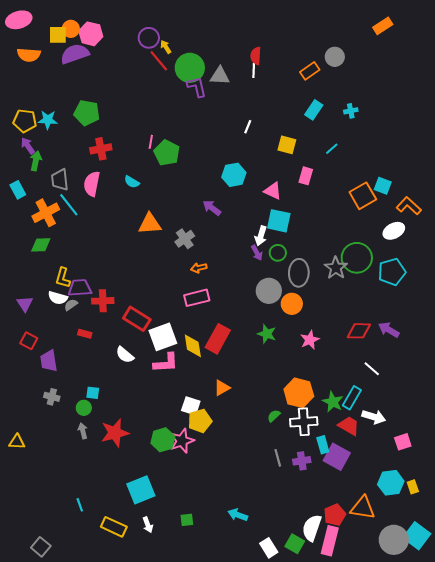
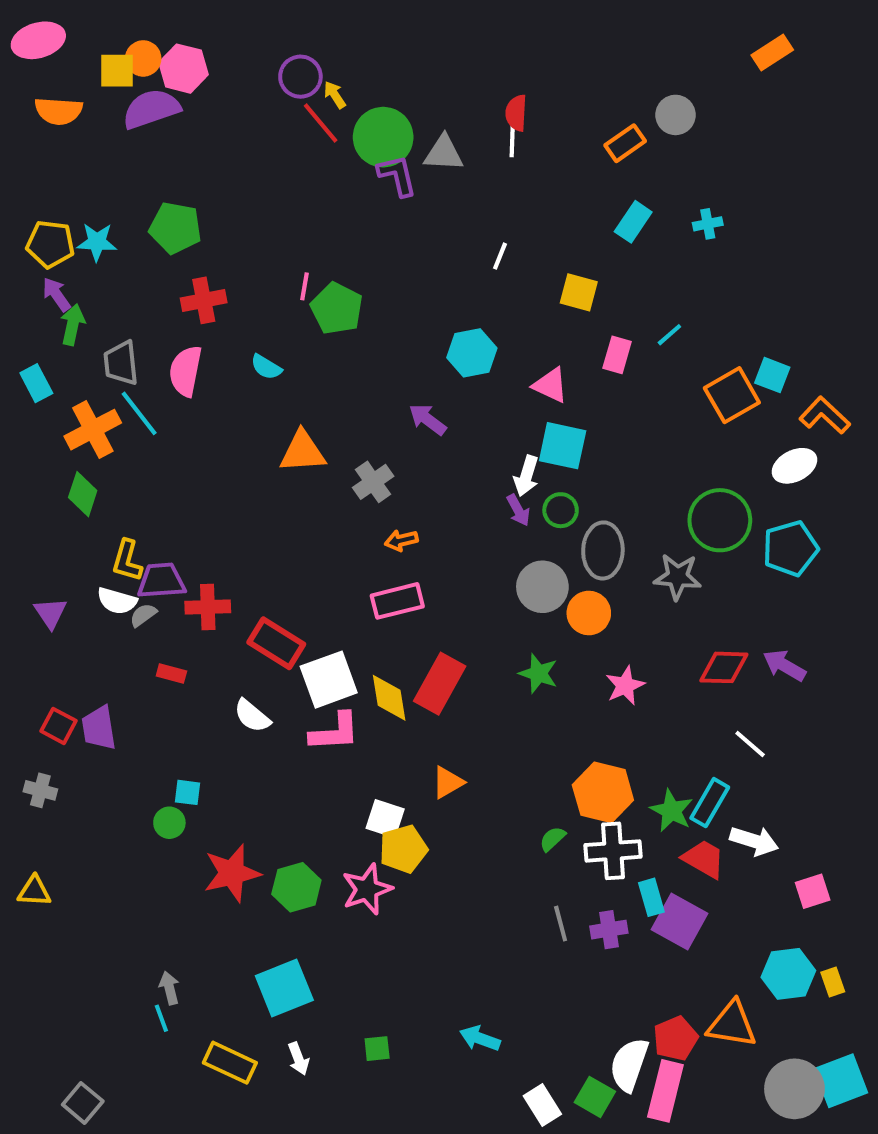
cyan line: (332, 149) -> (669, 335), moved
green diamond: (41, 245) -> (83, 494), turned -70
gray star: (336, 268) -> (678, 577), moved, turned -30
red square: (29, 341) -> (58, 726), moved
gray cross: (52, 397) -> (40, 790), moved
gray arrow: (83, 431) -> (169, 988), moved
green hexagon: (163, 440) -> (296, 887), moved
cyan square: (417, 536) -> (841, 1081), turned 32

